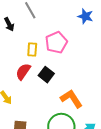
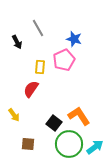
blue star: (85, 16) -> (74, 39), moved
black square: (46, 75) -> (54, 123), moved

